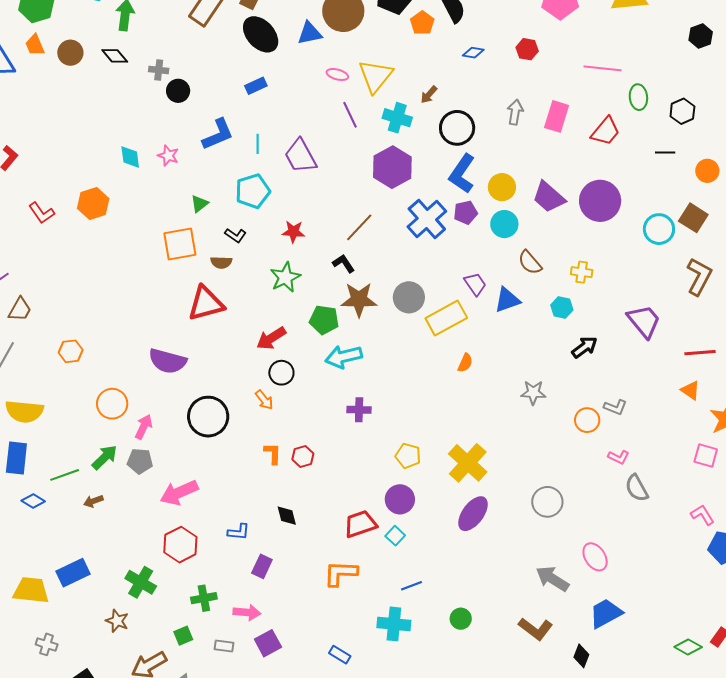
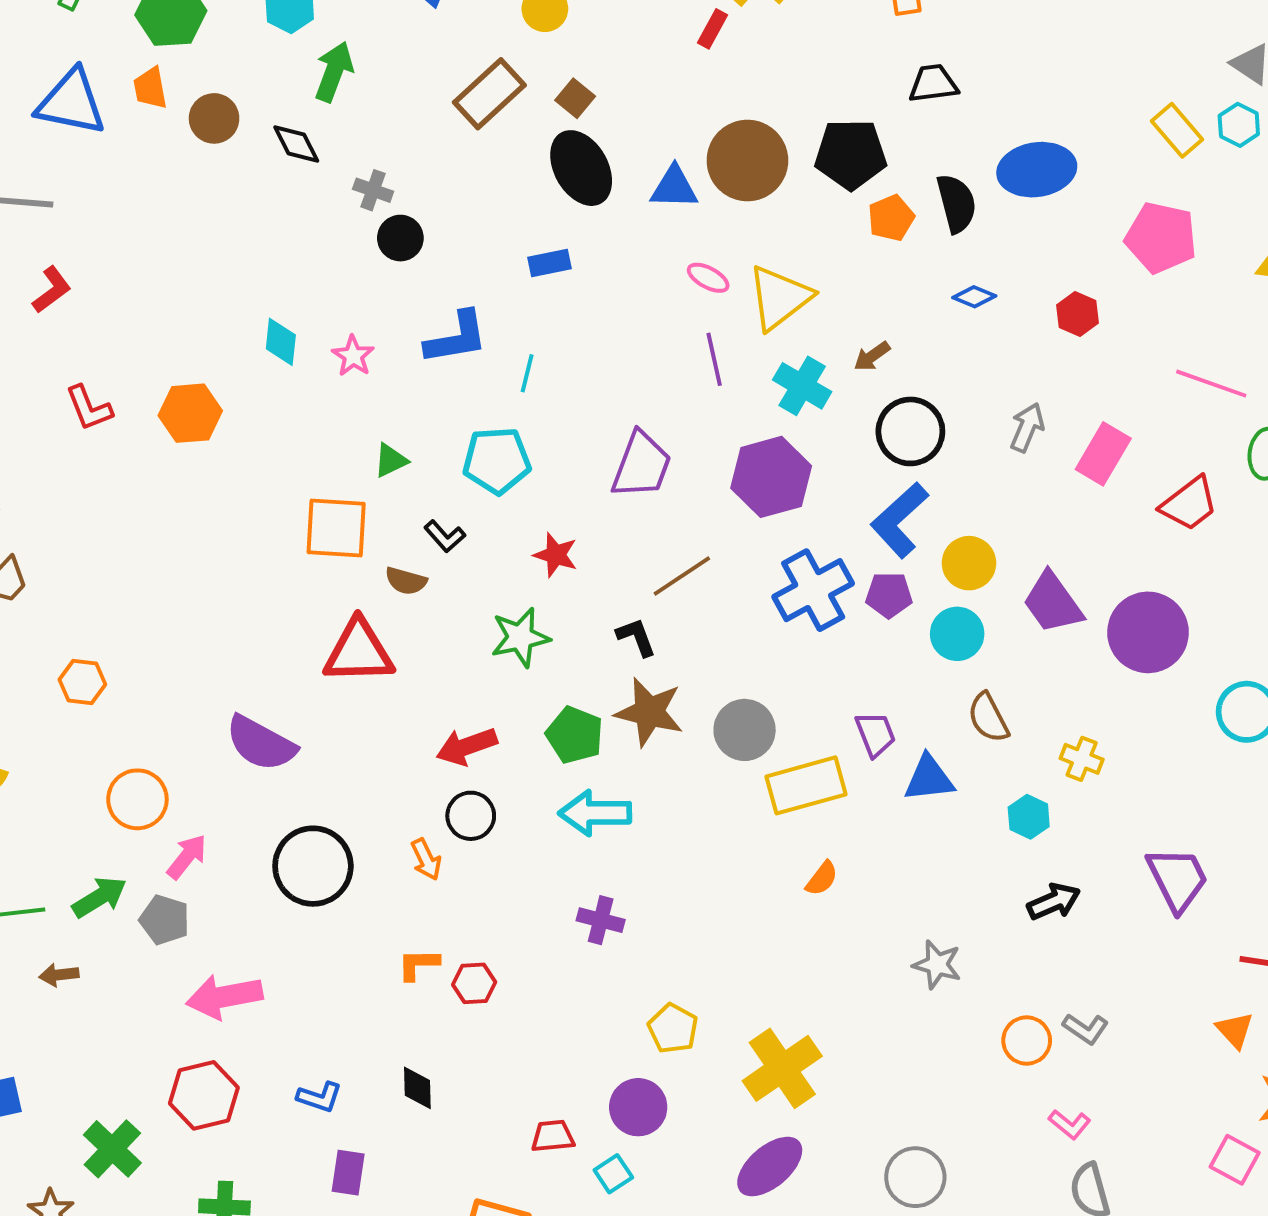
purple trapezoid: (301, 156) -> (641, 465), moved, turned -144
orange L-shape: (273, 453) -> (418, 964), turned -105
red trapezoid: (360, 524) -> (553, 1136), size x0.7
purple rectangle: (262, 566) -> (348, 1173), turned -30

